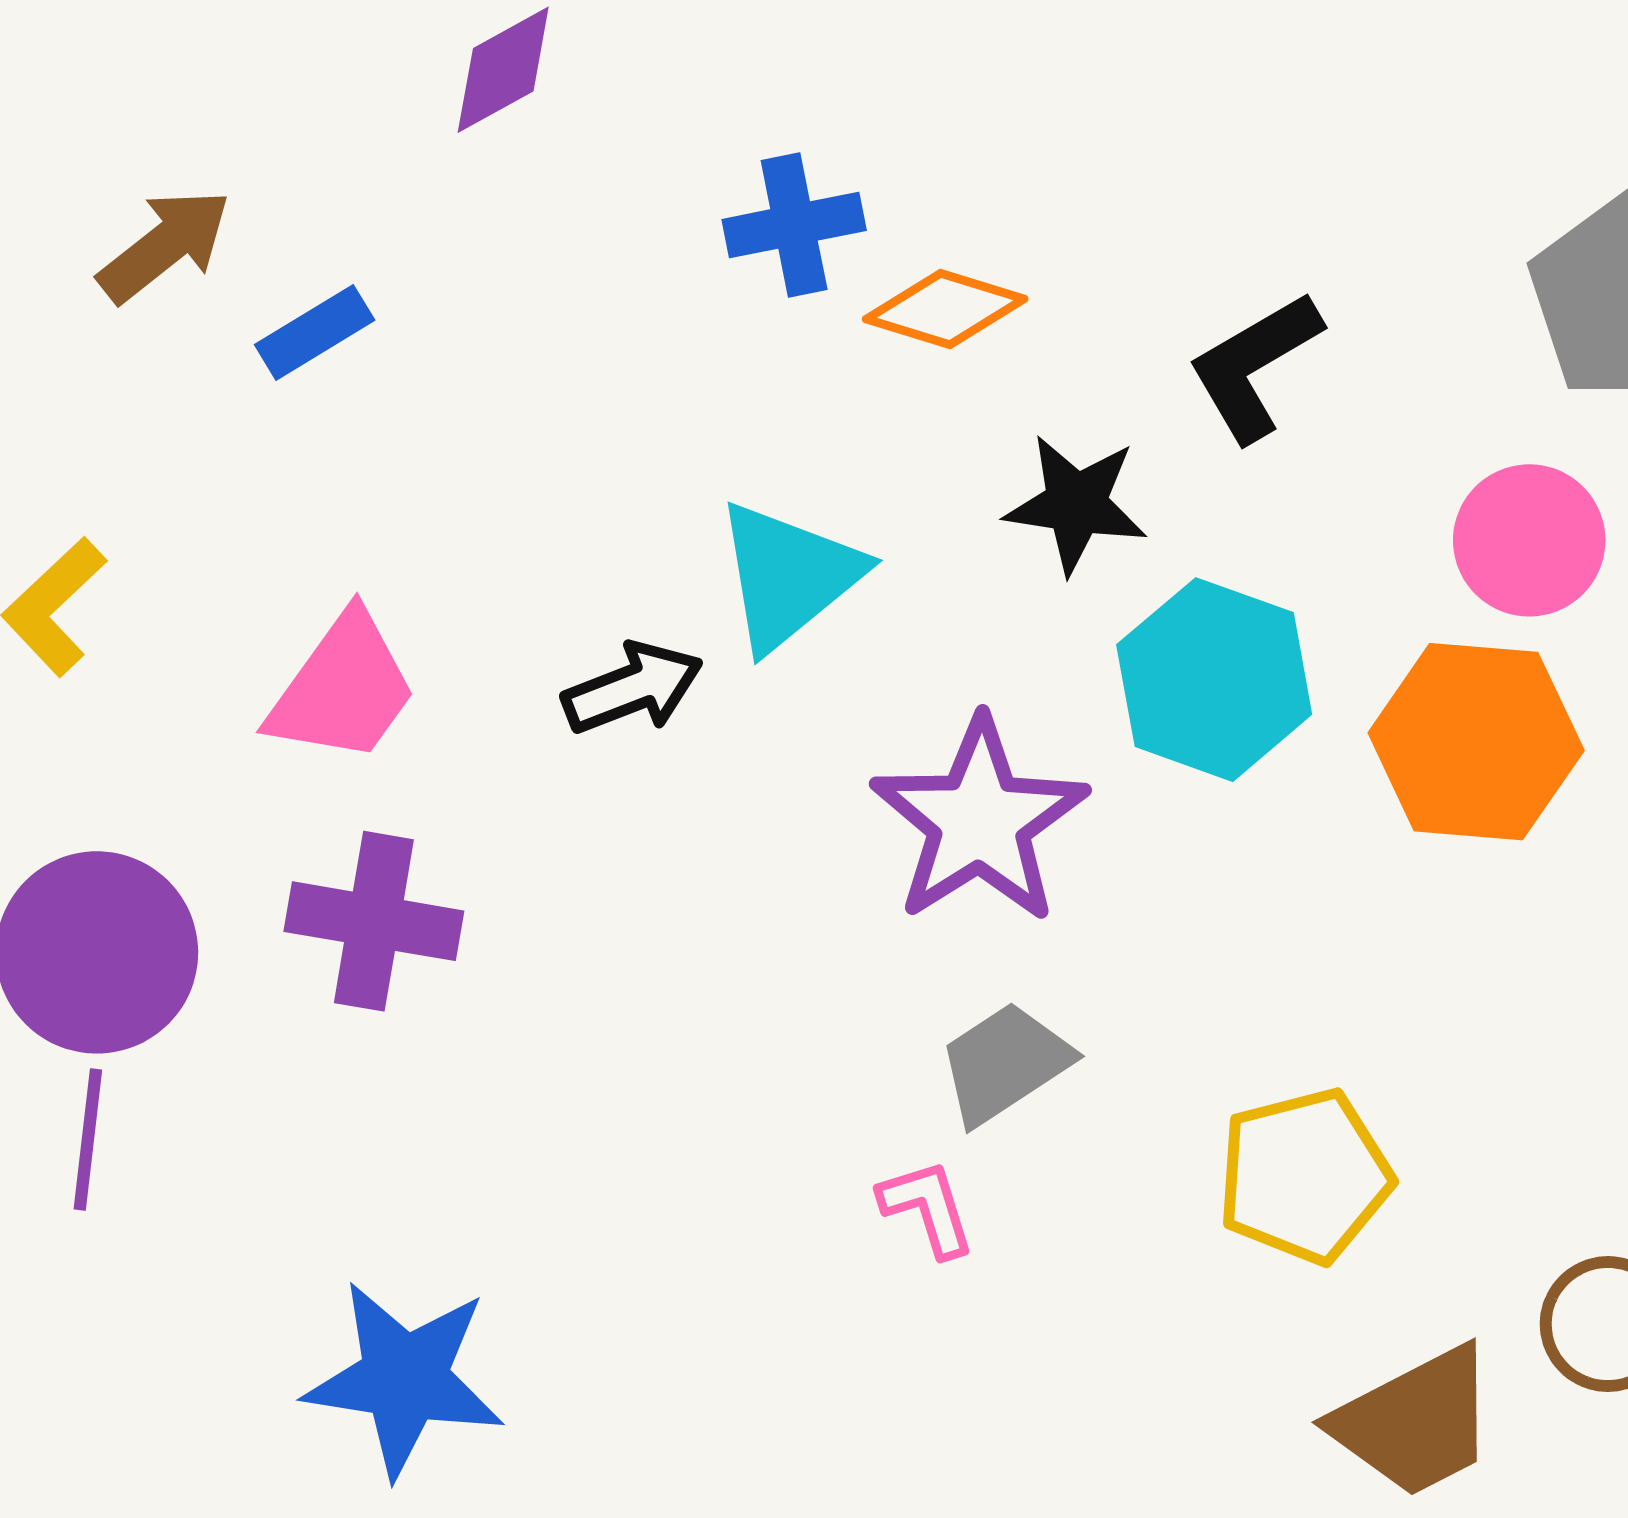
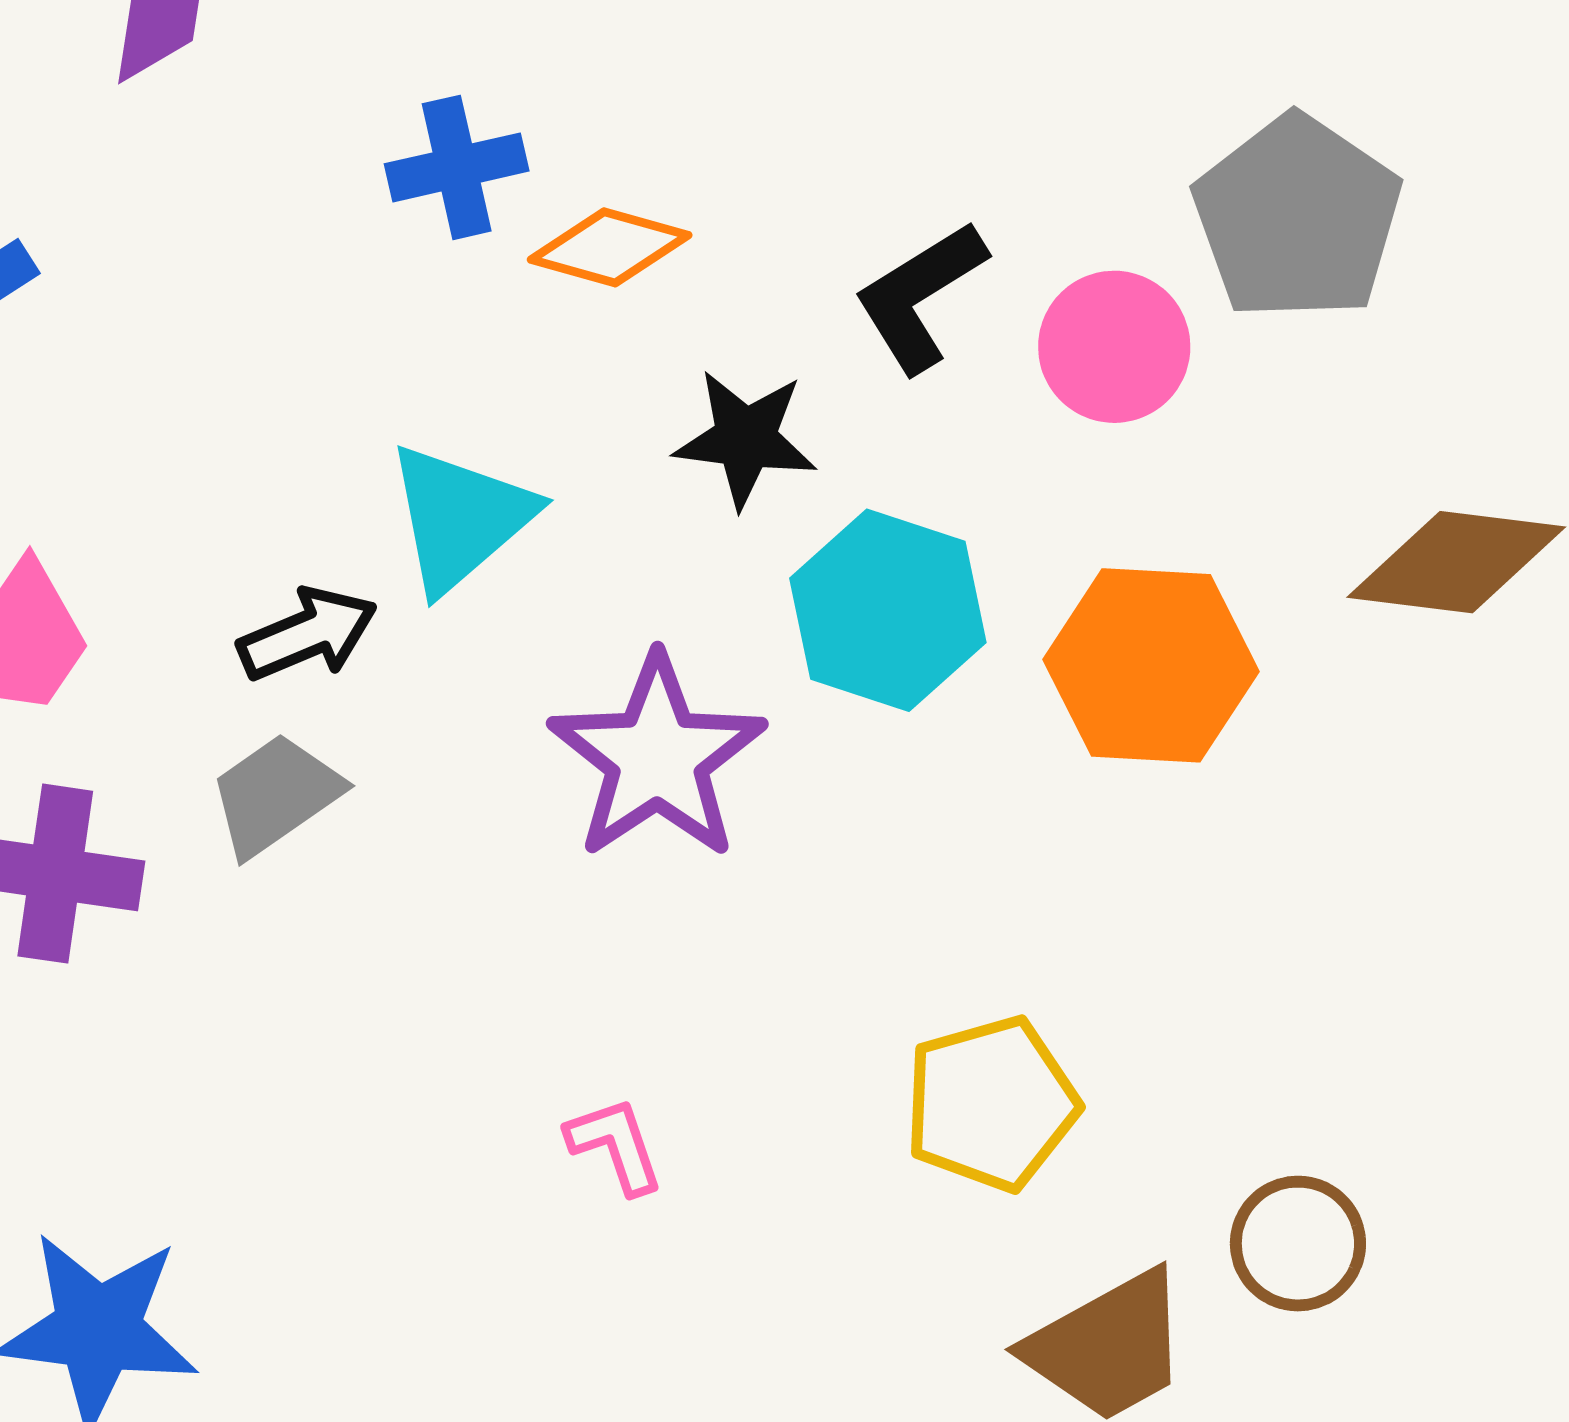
pink circle: (1529, 540) -> (1114, 347), moved
gray trapezoid: (1005, 1063) -> (275, 795), moved

